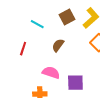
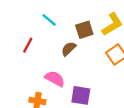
brown square: (67, 17) -> (84, 30), moved

